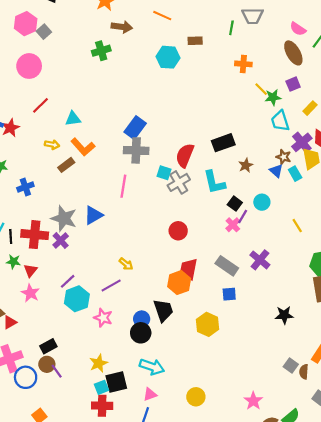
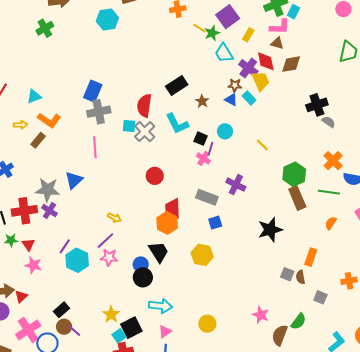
purple square: (293, 84) -> (228, 17), size x1.6
black star: (284, 315) -> (270, 230), size x1.4
pink star: (103, 318) -> (109, 257), moved

